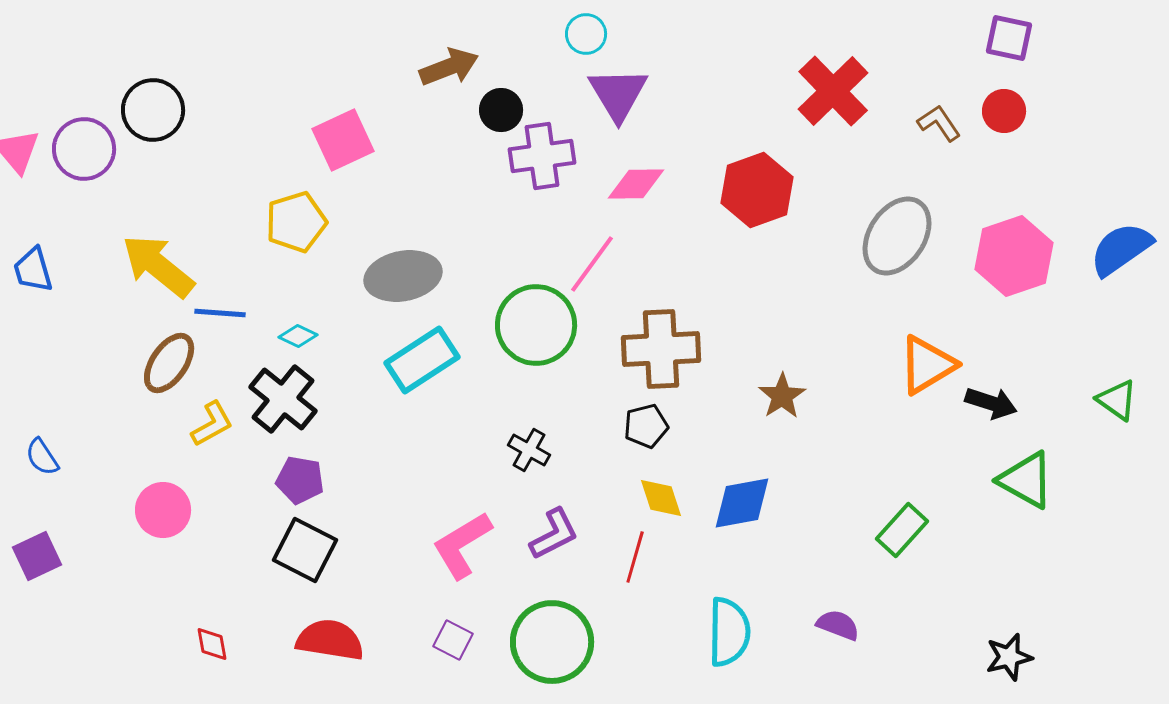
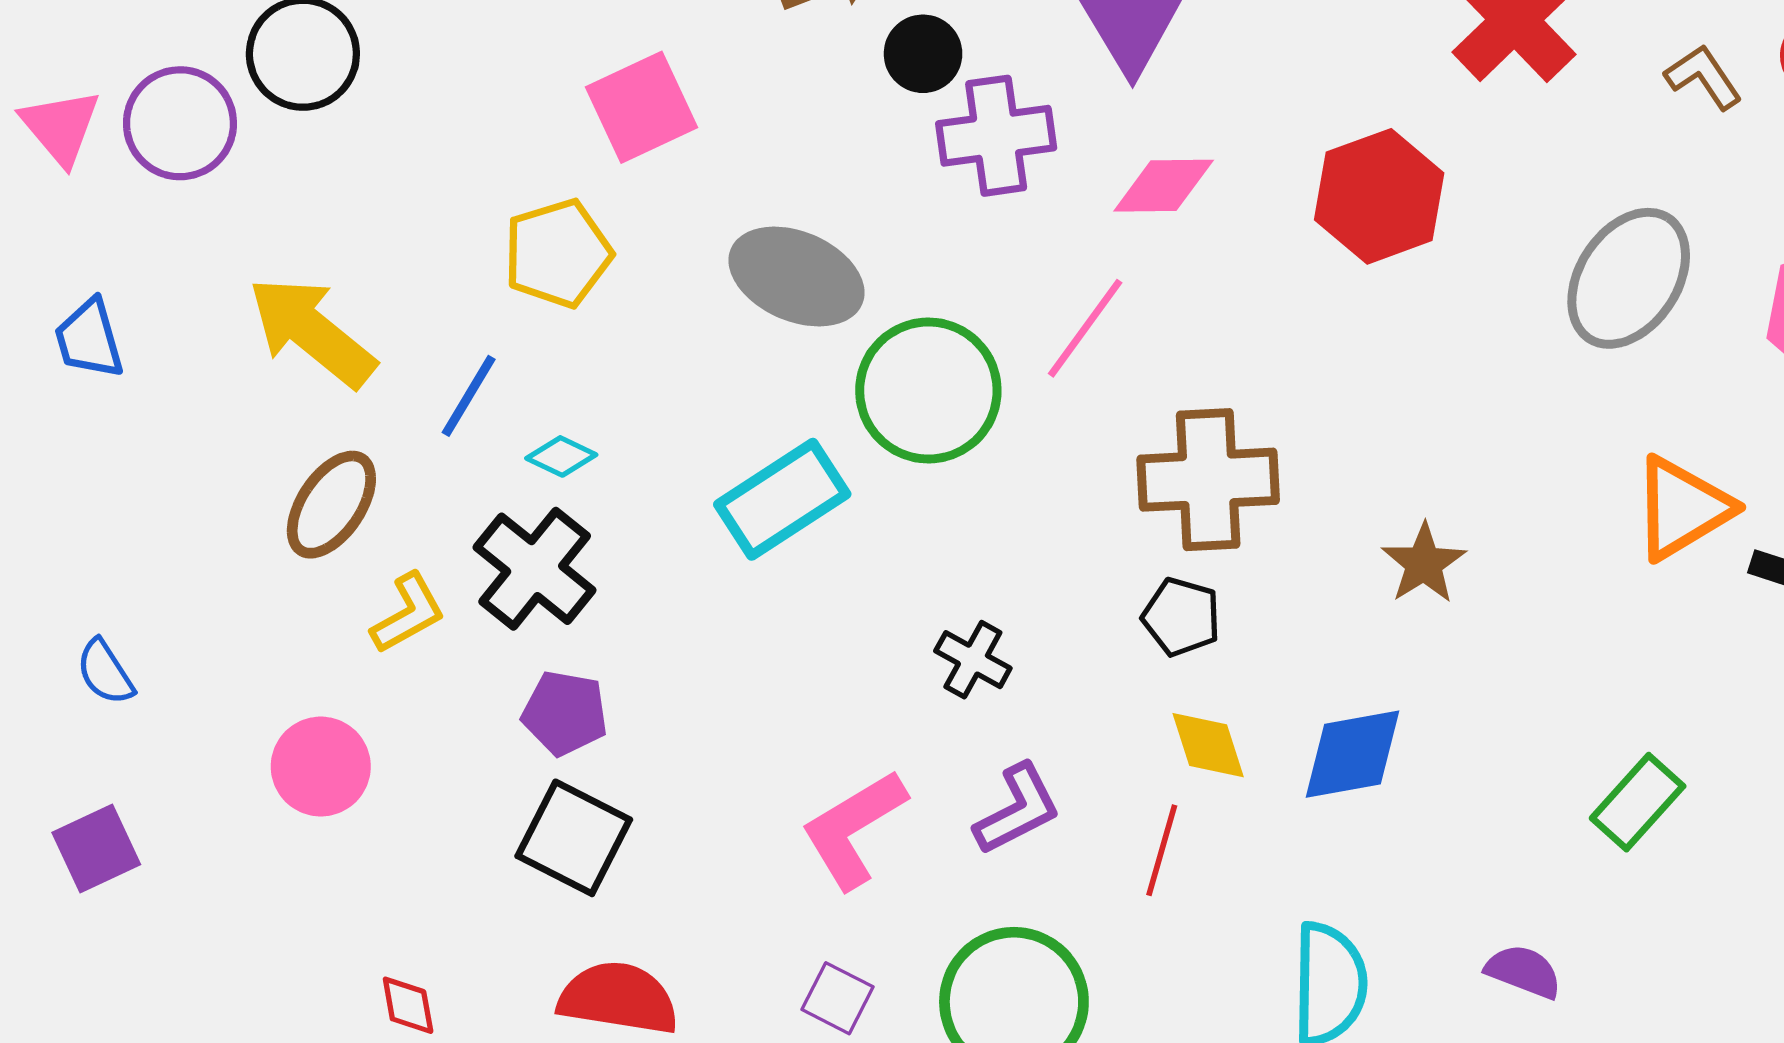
gray ellipse: (403, 276) -> (797, 277), moved, turned 34
blue line: (220, 313) -> (469, 396), moved, turned -63
green circle: (536, 325) -> (928, 391), moved
black pentagon: (646, 426) -> (1181, 617), turned 30

